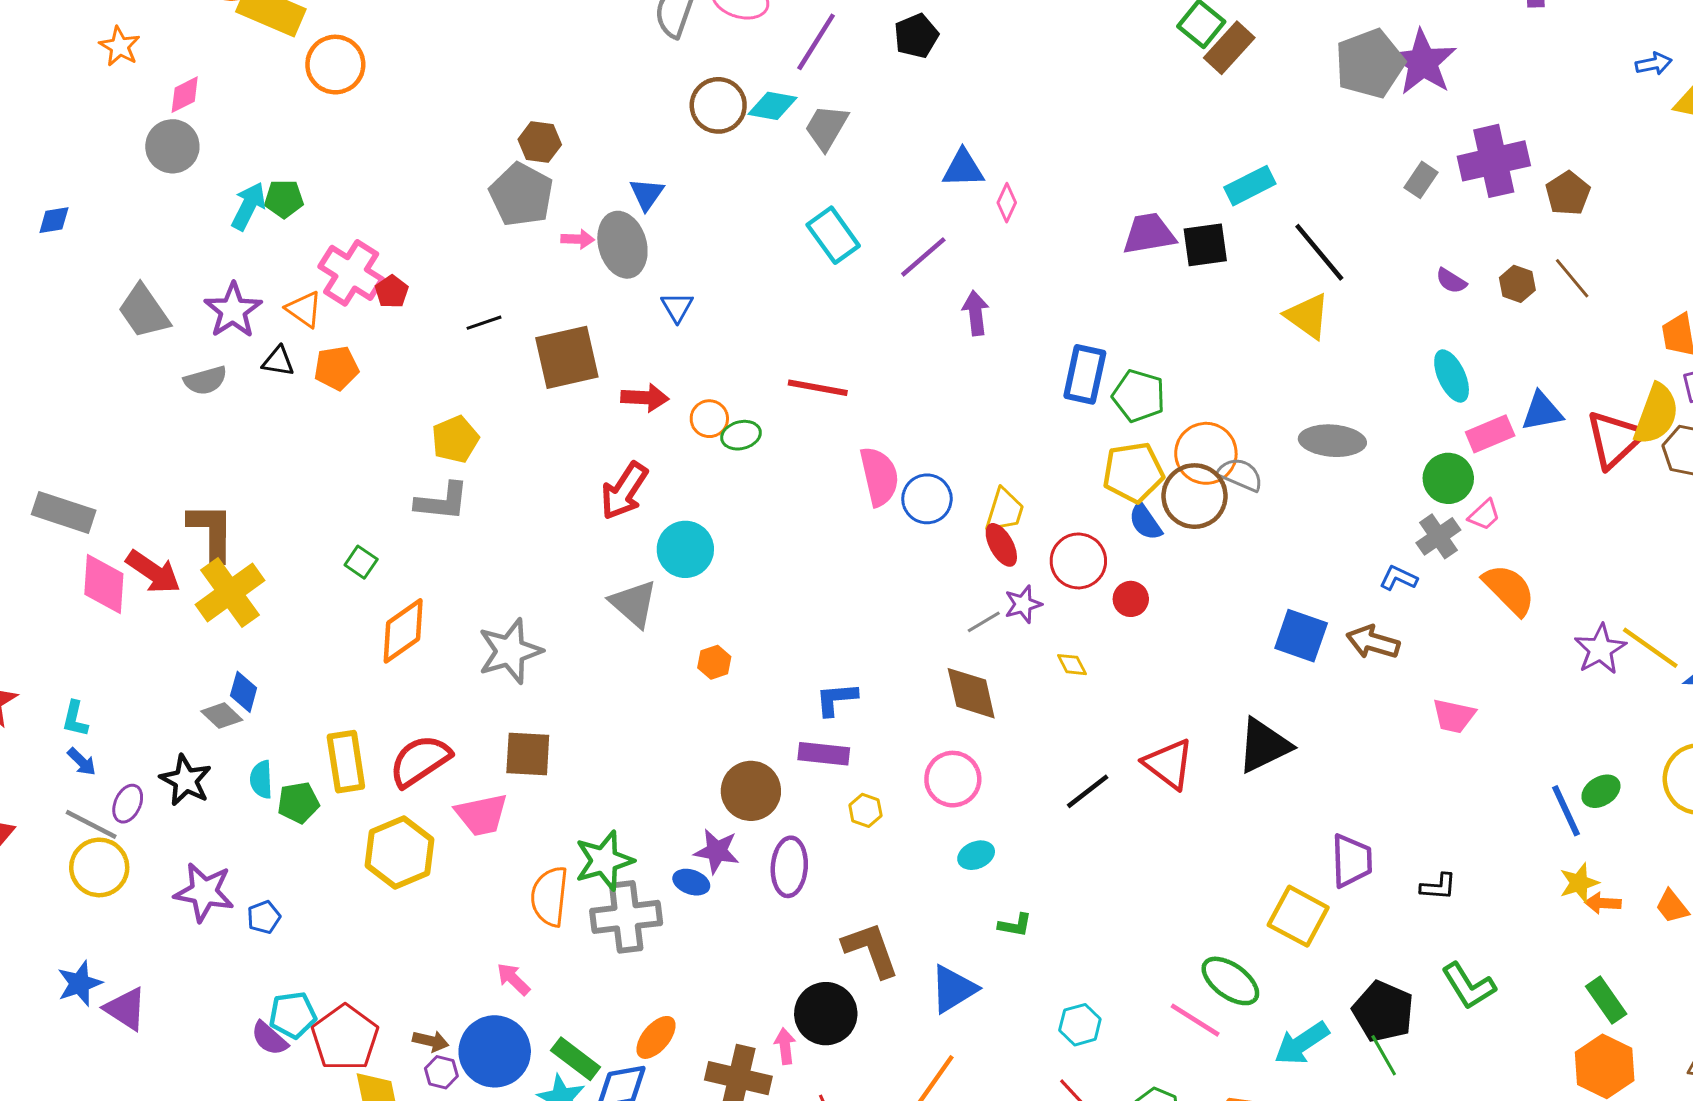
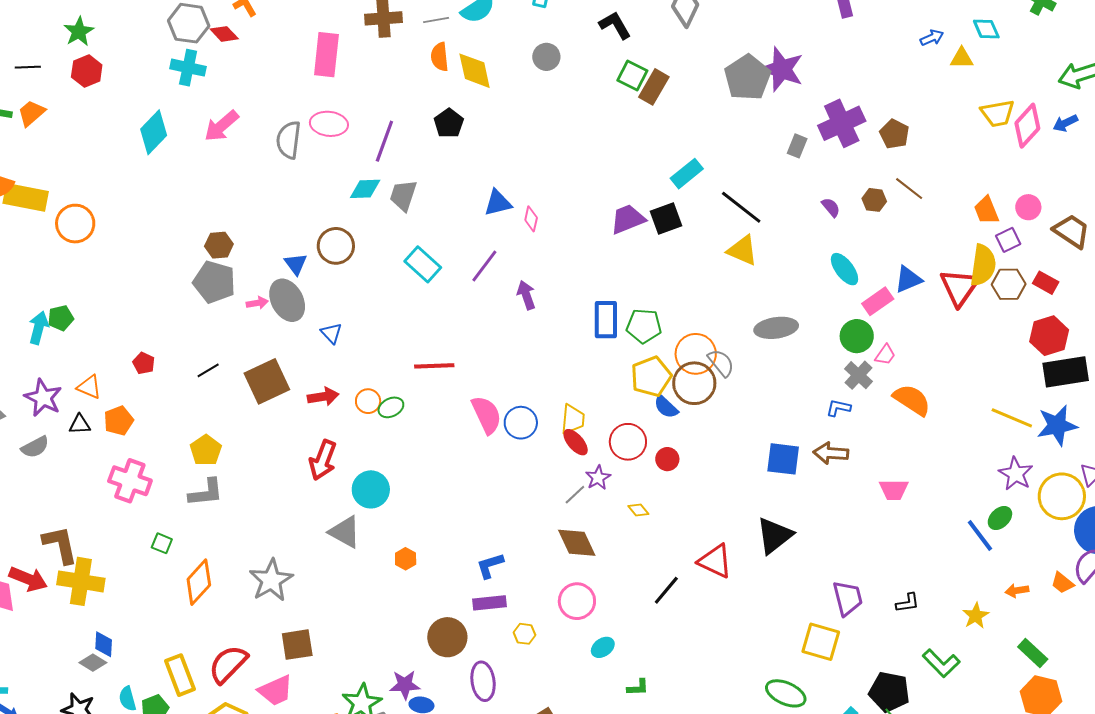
brown circle: (718, 105) -> (336, 246), moved
pink cross: (351, 273) -> (130, 481), moved
purple semicircle: (1451, 281) -> (831, 207), turned -150
gray semicircle: (1240, 475) -> (721, 363), turned 40
yellow cross: (230, 592) -> (81, 581), turned -33
purple star: (1600, 649) -> (1016, 474), moved
purple star: (717, 851) -> (405, 685), moved
yellow star: (1579, 883) -> (976, 616), moved

